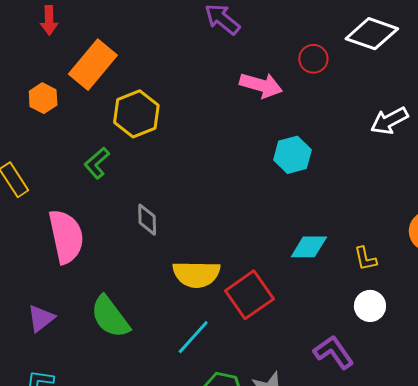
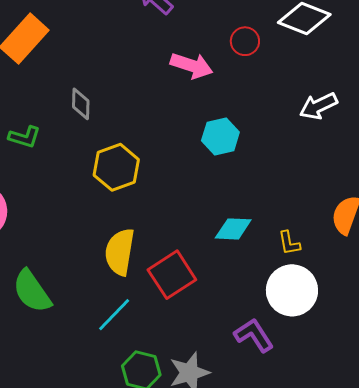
yellow hexagon: (136, 114) -> (116, 167), moved
green L-shape: (97, 163) -> (25, 137), turned -124
gray diamond: (147, 220) -> (81, 104), moved
yellow semicircle: (196, 274) -> (120, 252), turned 96
white circle: (370, 306) -> (292, 290), size x1.6

